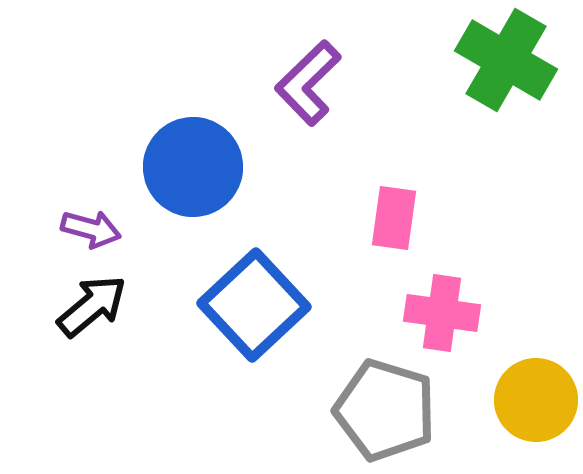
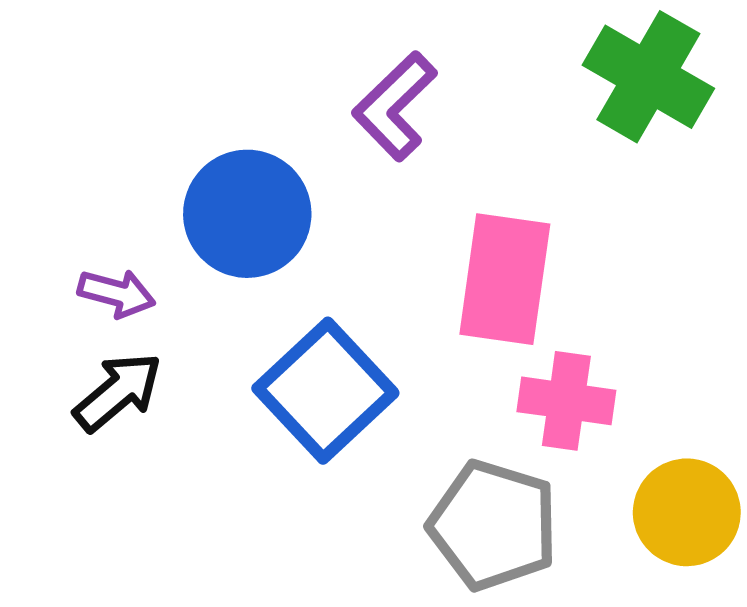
pink rectangle: (394, 218) -> (505, 279), size x1.6

